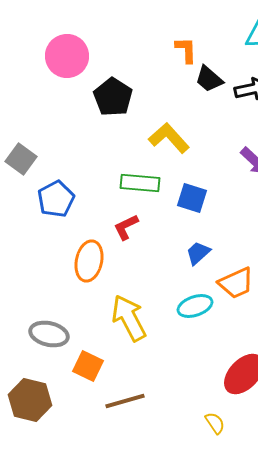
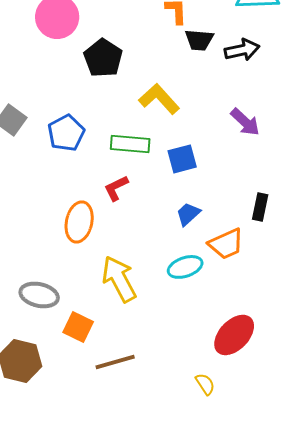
black trapezoid: (209, 79) -> (199, 40), turned -36
blue square: (192, 198) -> (182, 159), turned -32
blue pentagon: (56, 199) -> (66, 133), moved

